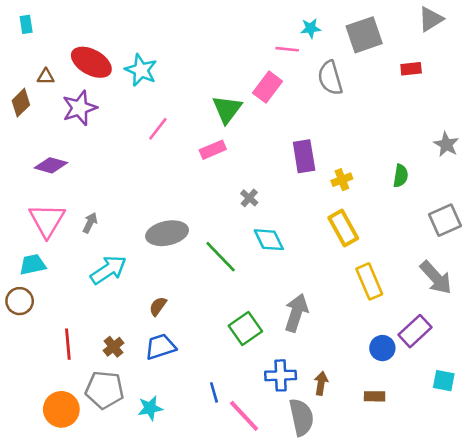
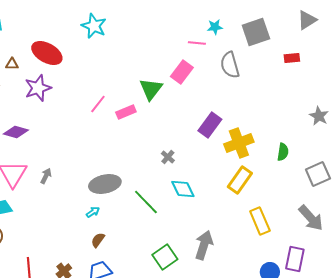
cyan star: (141, 70) -> (94, 26), moved
pink rectangle: (213, 150) -> (126, 112), moved
purple rectangle: (304, 156) -> (210, 125), turned 45
green semicircle: (401, 176) -> (283, 152), moved
yellow cross: (342, 180) -> (239, 143), size x1.8
yellow rectangle: (343, 228) -> (240, 180), turned 64
cyan arrow: (108, 270) -> (93, 212), moved, size x0.5
purple rectangle: (415, 331) -> (295, 259), turned -35

